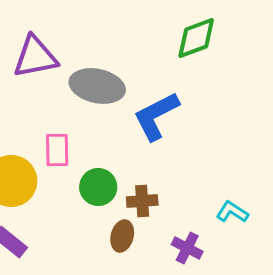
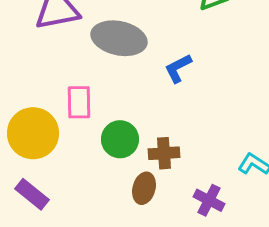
blue L-shape: (156, 116) -> (178, 68), size x0.6

